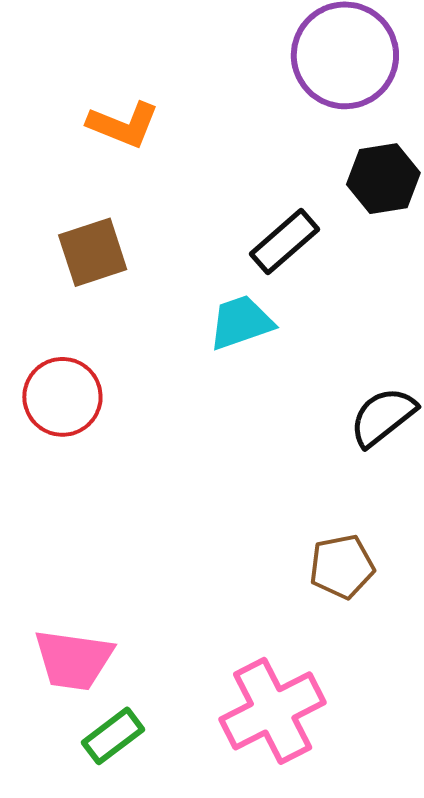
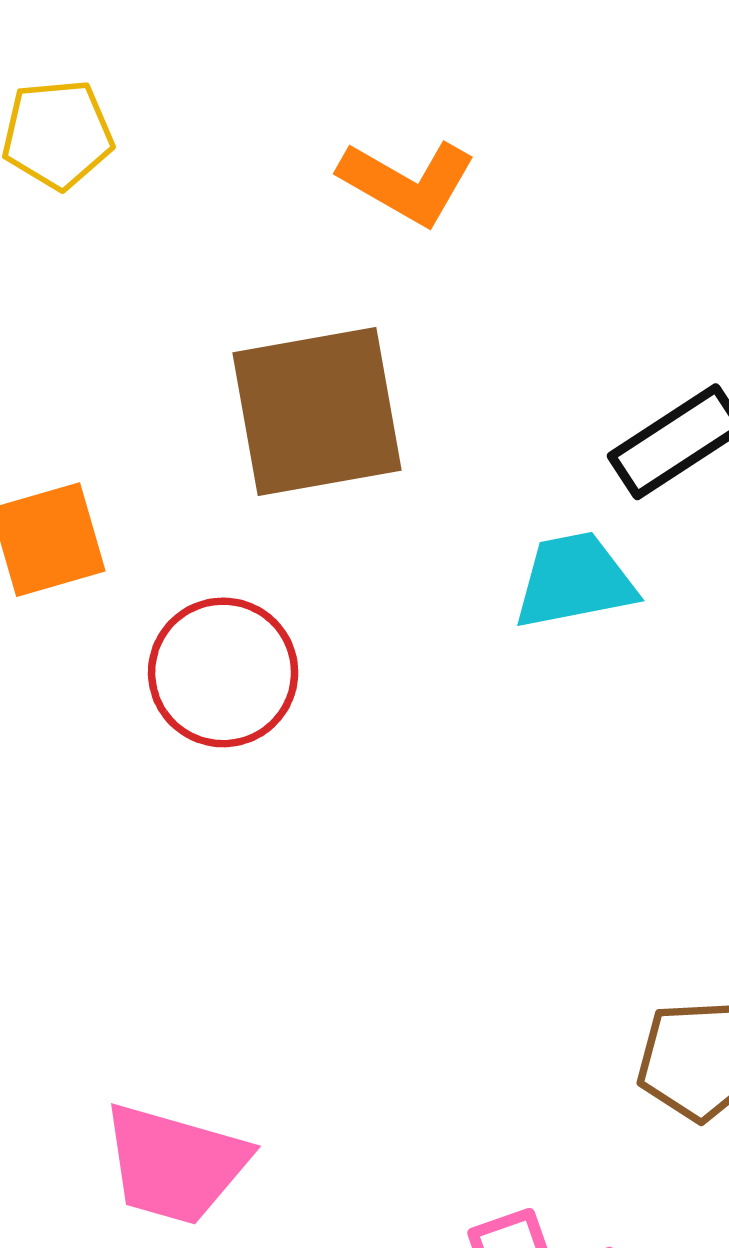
brown square: (93, 252) -> (317, 411), size x1.4

